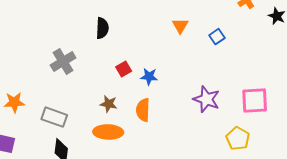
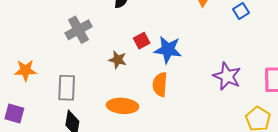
blue star: (149, 77) -> (168, 50), size x1.5
brown star: (109, 104) -> (118, 60), moved
gray rectangle: (54, 117) -> (67, 88), turned 70

